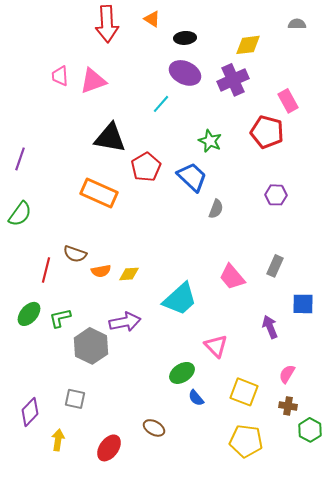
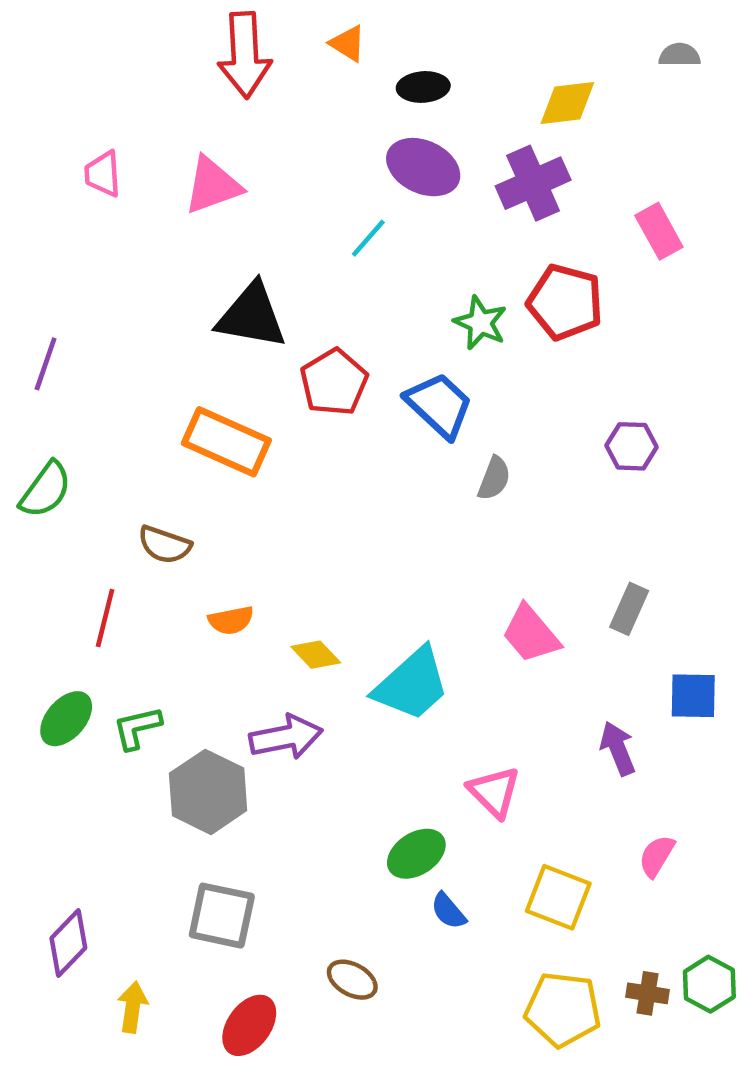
pink trapezoid: (60, 76) -> (103, 174), moved
red pentagon: (267, 132) -> (565, 302), moved
brown semicircle: (75, 254) -> (165, 545), moved
yellow diamond: (129, 274) -> (316, 655), moved, turned 50
gray square: (75, 399) -> (222, 916), moved, size x1.4
brown cross: (288, 406) -> (648, 993), moved

